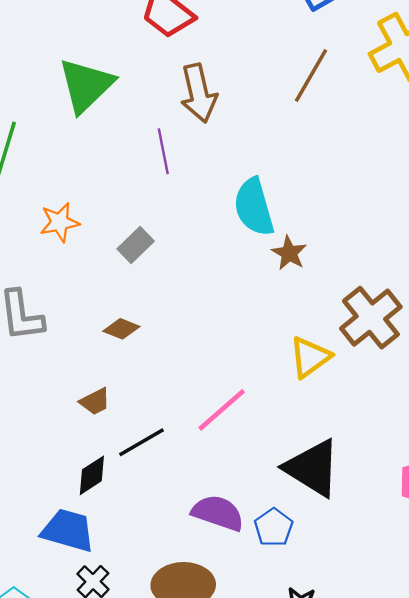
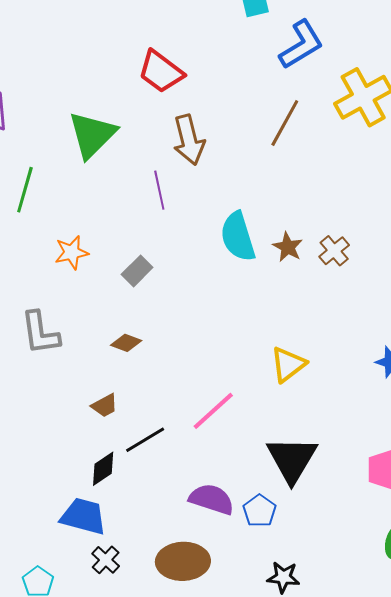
brown star: (289, 253) -> (288, 247), moved
brown cross: (371, 318) -> (334, 251), moved, size x0.6
black triangle: (312, 468) -> (292, 459), turned 30

